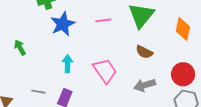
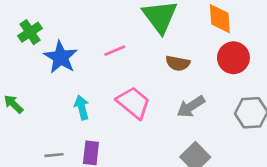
pink line: (103, 20) -> (115, 51), moved
red circle: (183, 74) -> (233, 58), moved

